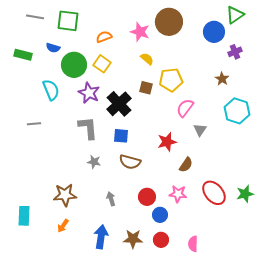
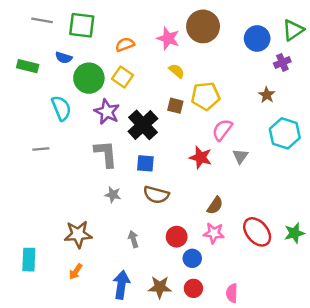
green triangle: (235, 15) -> (293, 30), moved
red star: (167, 142) -> (201, 157), moved, turned 30
brown semicircle: (186, 165) -> (215, 205), moved

